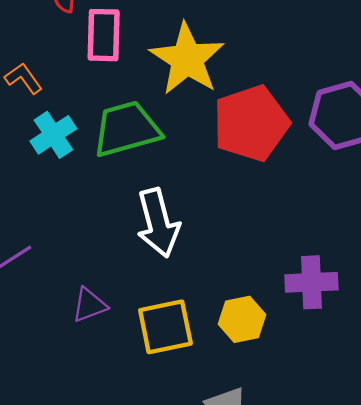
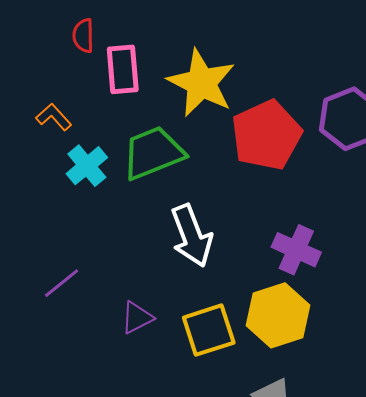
purple cross: (311, 282) -> (296, 250), moved, turned 33
yellow hexagon: (242, 319) -> (278, 315), size x1.5

